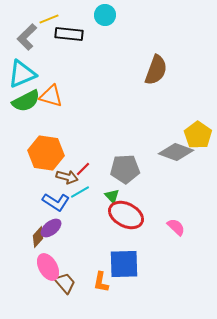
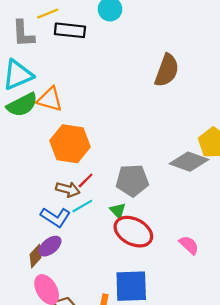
gray L-shape: (27, 37) -> (23, 34), turned -48
orange hexagon: (46, 153) -> (70, 144), moved

